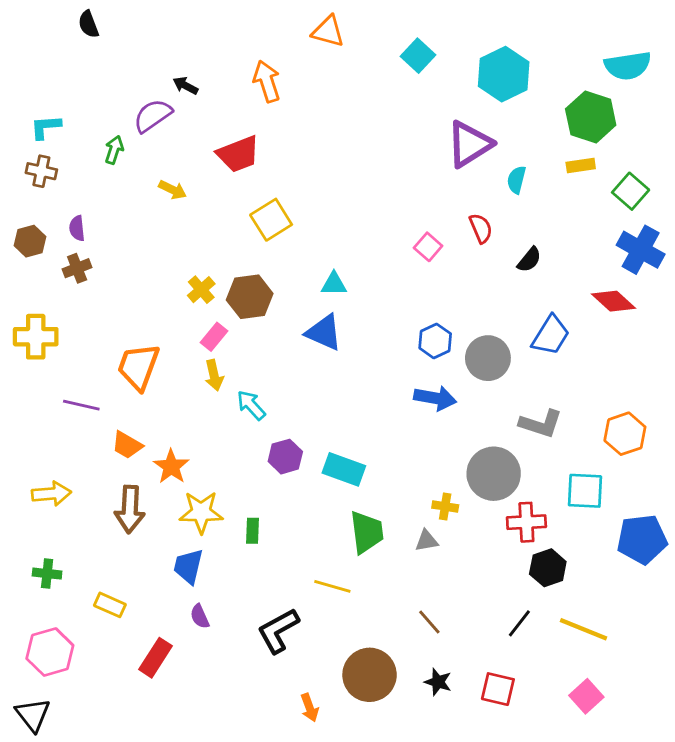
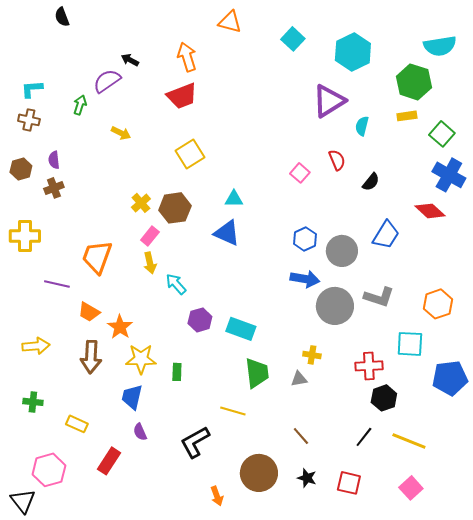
red trapezoid: (238, 154) -> (182, 96), moved
gray circle: (494, 474) -> (335, 306), moved
pink hexagon: (50, 652) -> (49, 470), moved

